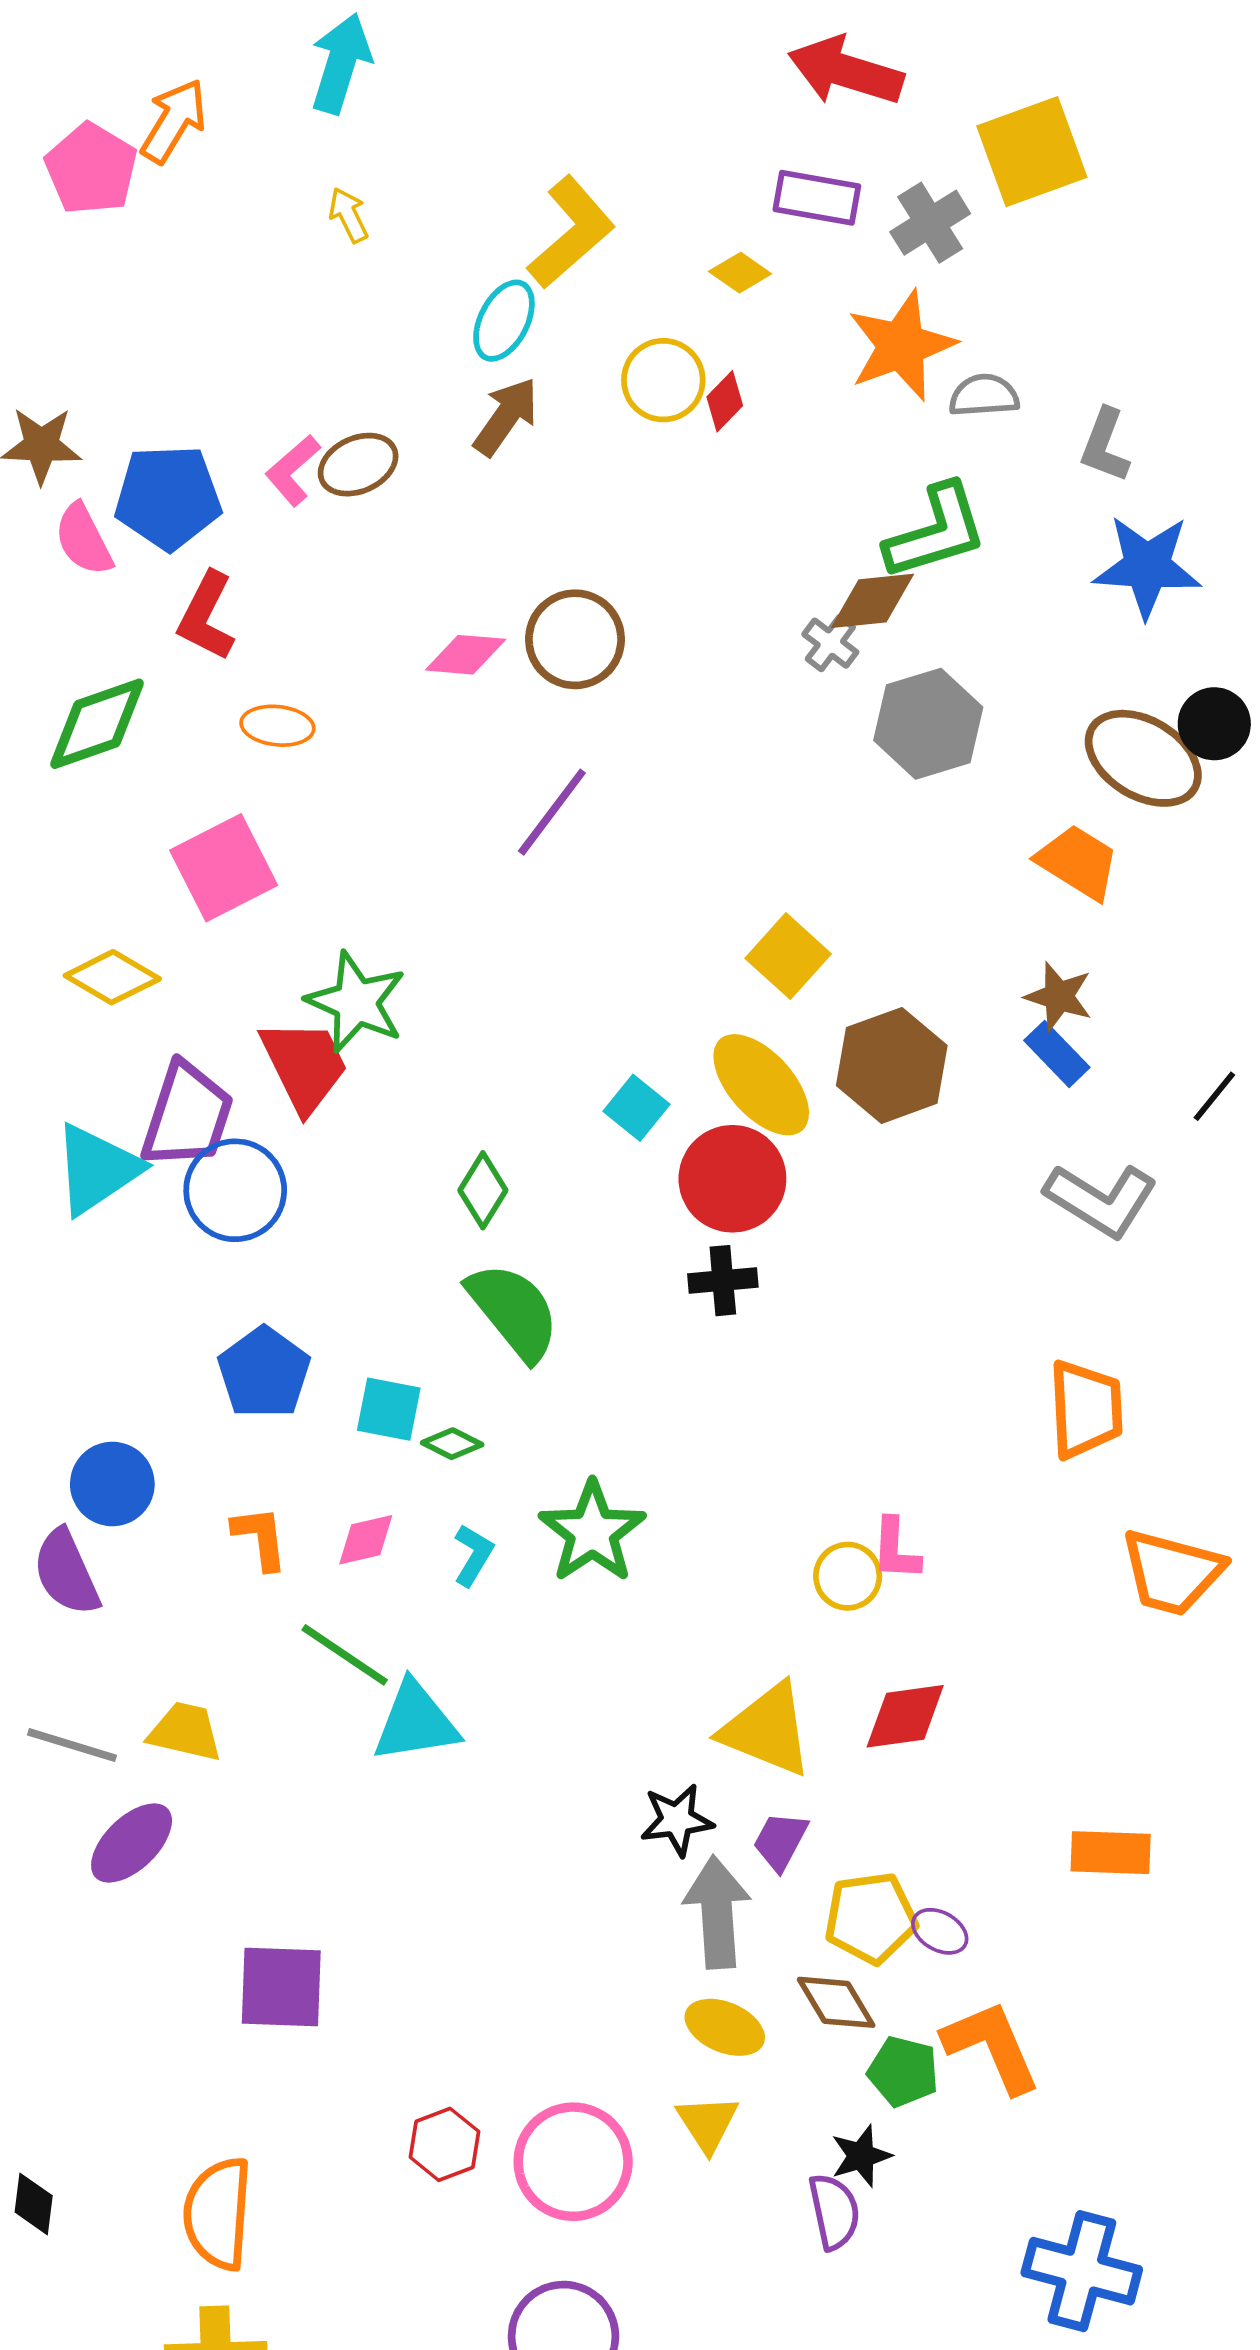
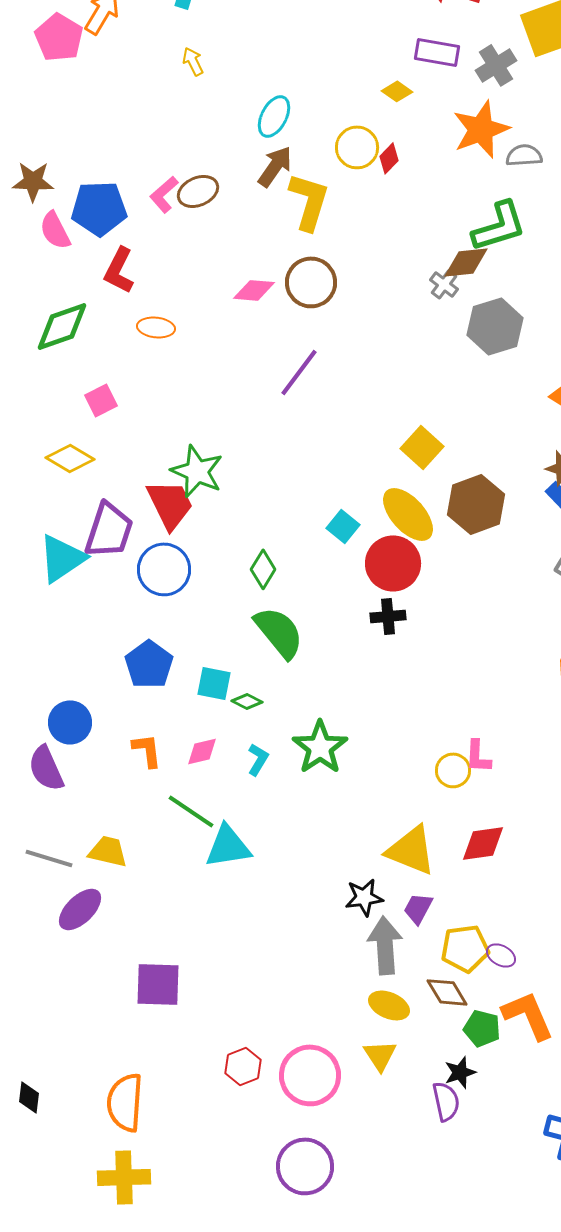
yellow L-shape: (571, 232) -> (309, 201), moved, turned -32
pink square: (224, 868) -> (101, 400), moved, size x0.6
blue circle: (235, 1190) -> (164, 569), moved

